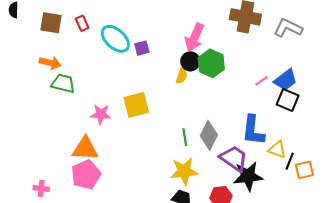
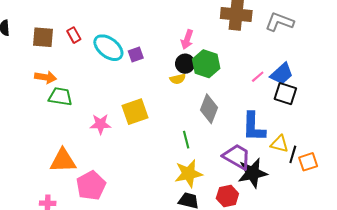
pink arrow: (194, 38) -> (187, 40), size x0.7
yellow semicircle: (182, 76) -> (178, 79), turned 63
gray diamond: (209, 135) -> (209, 109), moved
orange triangle: (85, 149) -> (63, 161), moved

